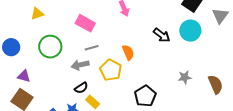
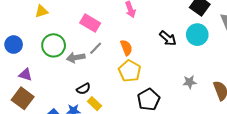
gray line: (92, 48) -> (96, 48), turned -32
orange semicircle: (128, 52) -> (126, 48), moved
gray arrow: (80, 65) -> (76, 58), moved
yellow pentagon: (111, 70) -> (130, 71), moved

